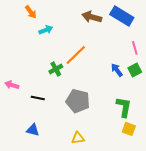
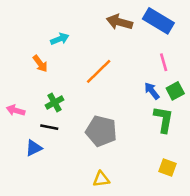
orange arrow: (31, 12) -> (40, 64), moved
pink line: (135, 48) -> (164, 62), moved
green cross: (56, 69) -> (55, 103), moved
green L-shape: (124, 107) -> (164, 119), moved
blue triangle: (33, 130) -> (34, 148), moved, turned -40

